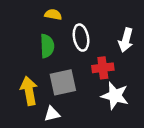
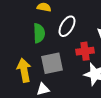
white ellipse: (81, 38) -> (67, 26), turned 40

